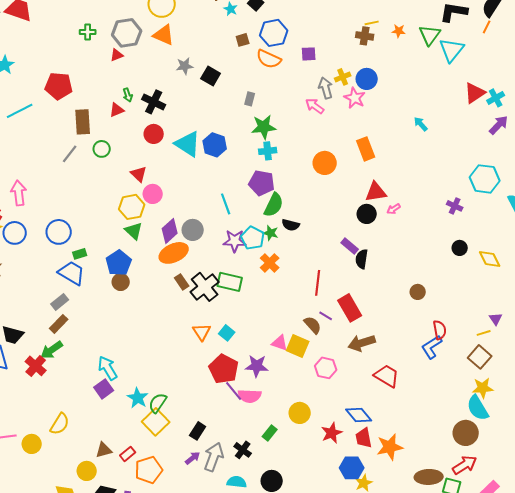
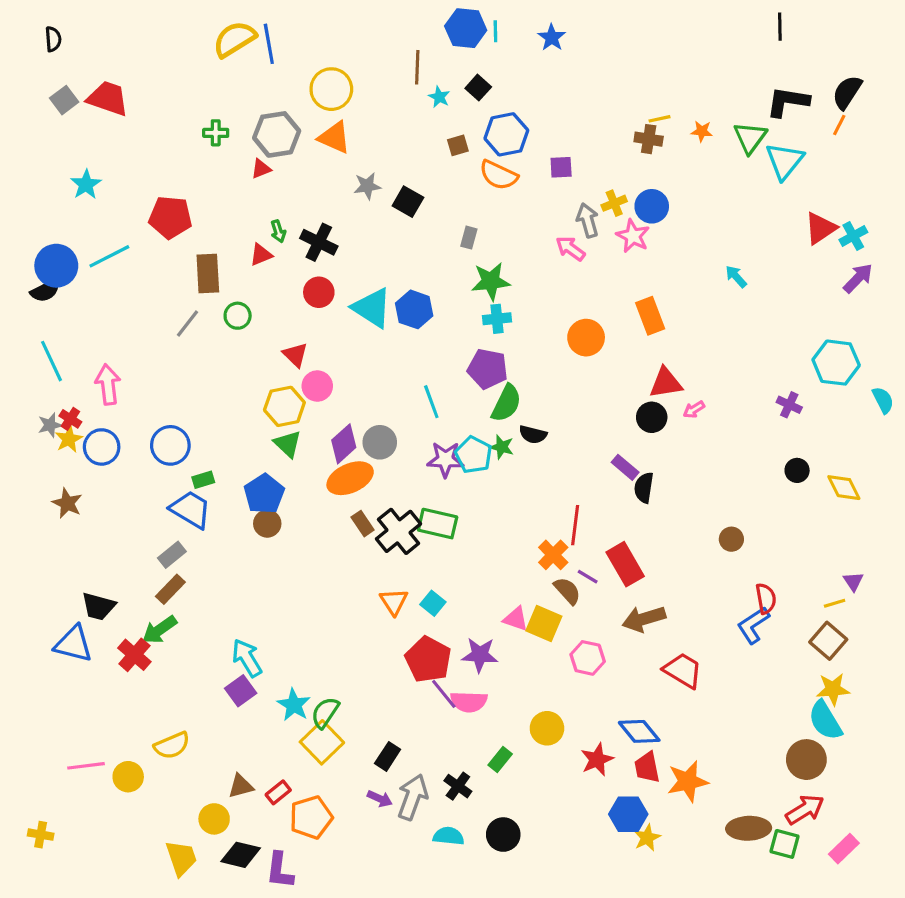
orange cross: (270, 263) -> (553, 555), moved
yellow semicircle: (60, 424) -> (172, 745), turned 35
purple arrow: (193, 458) -> (380, 799), turned 63

